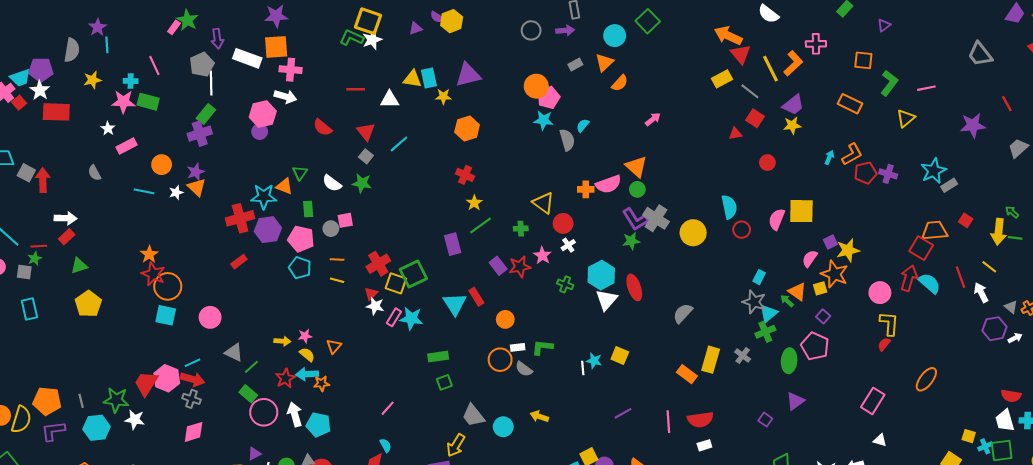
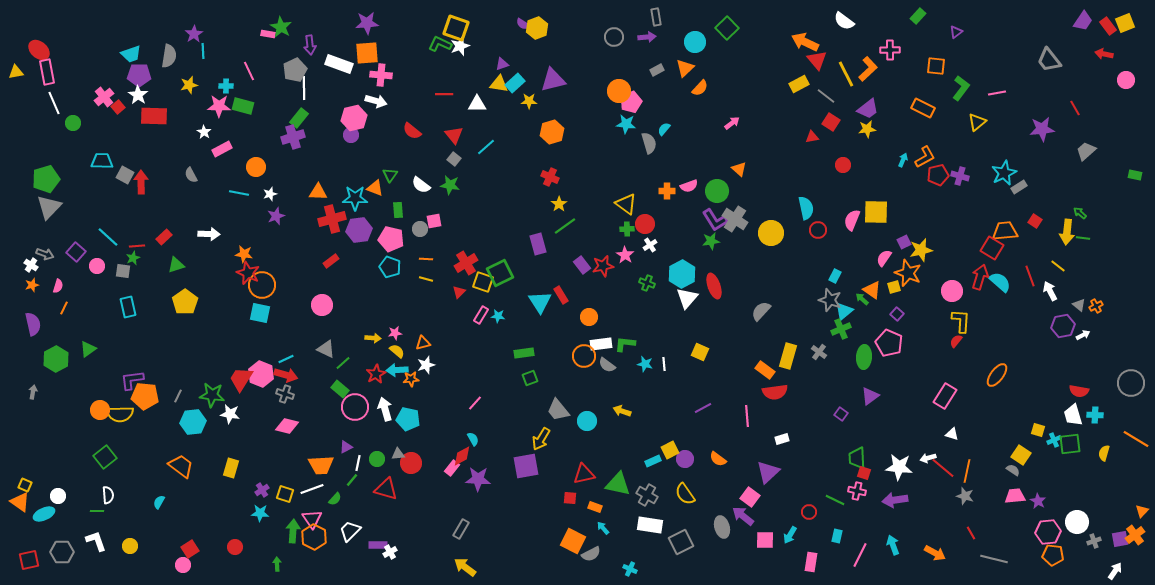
pink rectangle: (174, 27) -> (268, 34), turned 64
purple triangle: (415, 28) -> (502, 64), moved
cyan trapezoid: (20, 78) -> (131, 54), moved
cyan rectangle: (429, 78) -> (515, 83), turned 60
orange triangle: (636, 167) -> (739, 169), moved, size x0.7
purple star: (196, 172) -> (276, 216), moved
pink semicircle: (608, 184) -> (689, 186), size x0.7
orange triangle: (197, 187) -> (318, 192), moved, turned -42
green circle: (637, 189) -> (717, 191), size x1.5
white arrow: (66, 218) -> (209, 234), moved
green cross: (521, 229) -> (627, 229), moved
orange star: (149, 254) -> (244, 254), turned -30
white star: (375, 306) -> (426, 365), moved, turned -30
pink circle: (210, 317) -> (322, 305), moved
cyan star: (411, 318) -> (498, 316), size x0.6
orange triangle: (334, 346) -> (423, 343), turned 35
white rectangle: (518, 347) -> (601, 344), size x1.5
cyan star: (594, 361) -> (645, 364), moved
gray line: (81, 401) -> (178, 396), turned 40
yellow semicircle: (21, 420) -> (120, 414), turned 72
red semicircle: (700, 420) -> (775, 392), moved
purple L-shape: (53, 431) -> (132, 380), moved
pink diamond: (194, 432) -> (287, 426), turned 30

